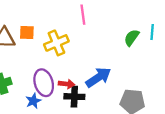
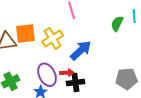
orange square: (27, 33) -> (26, 34), size x1.5
blue arrow: (98, 77) -> (81, 50), moved

